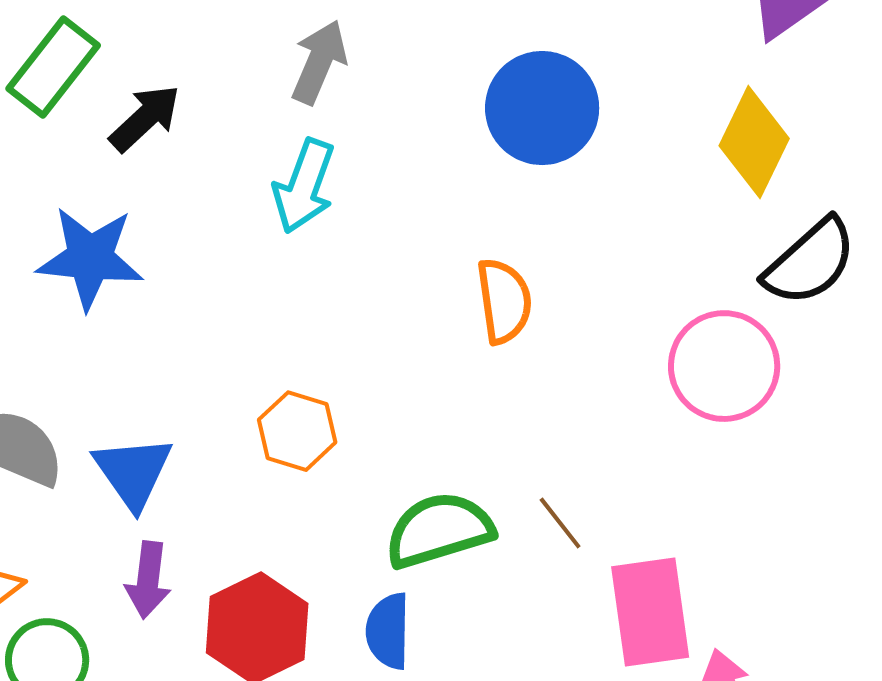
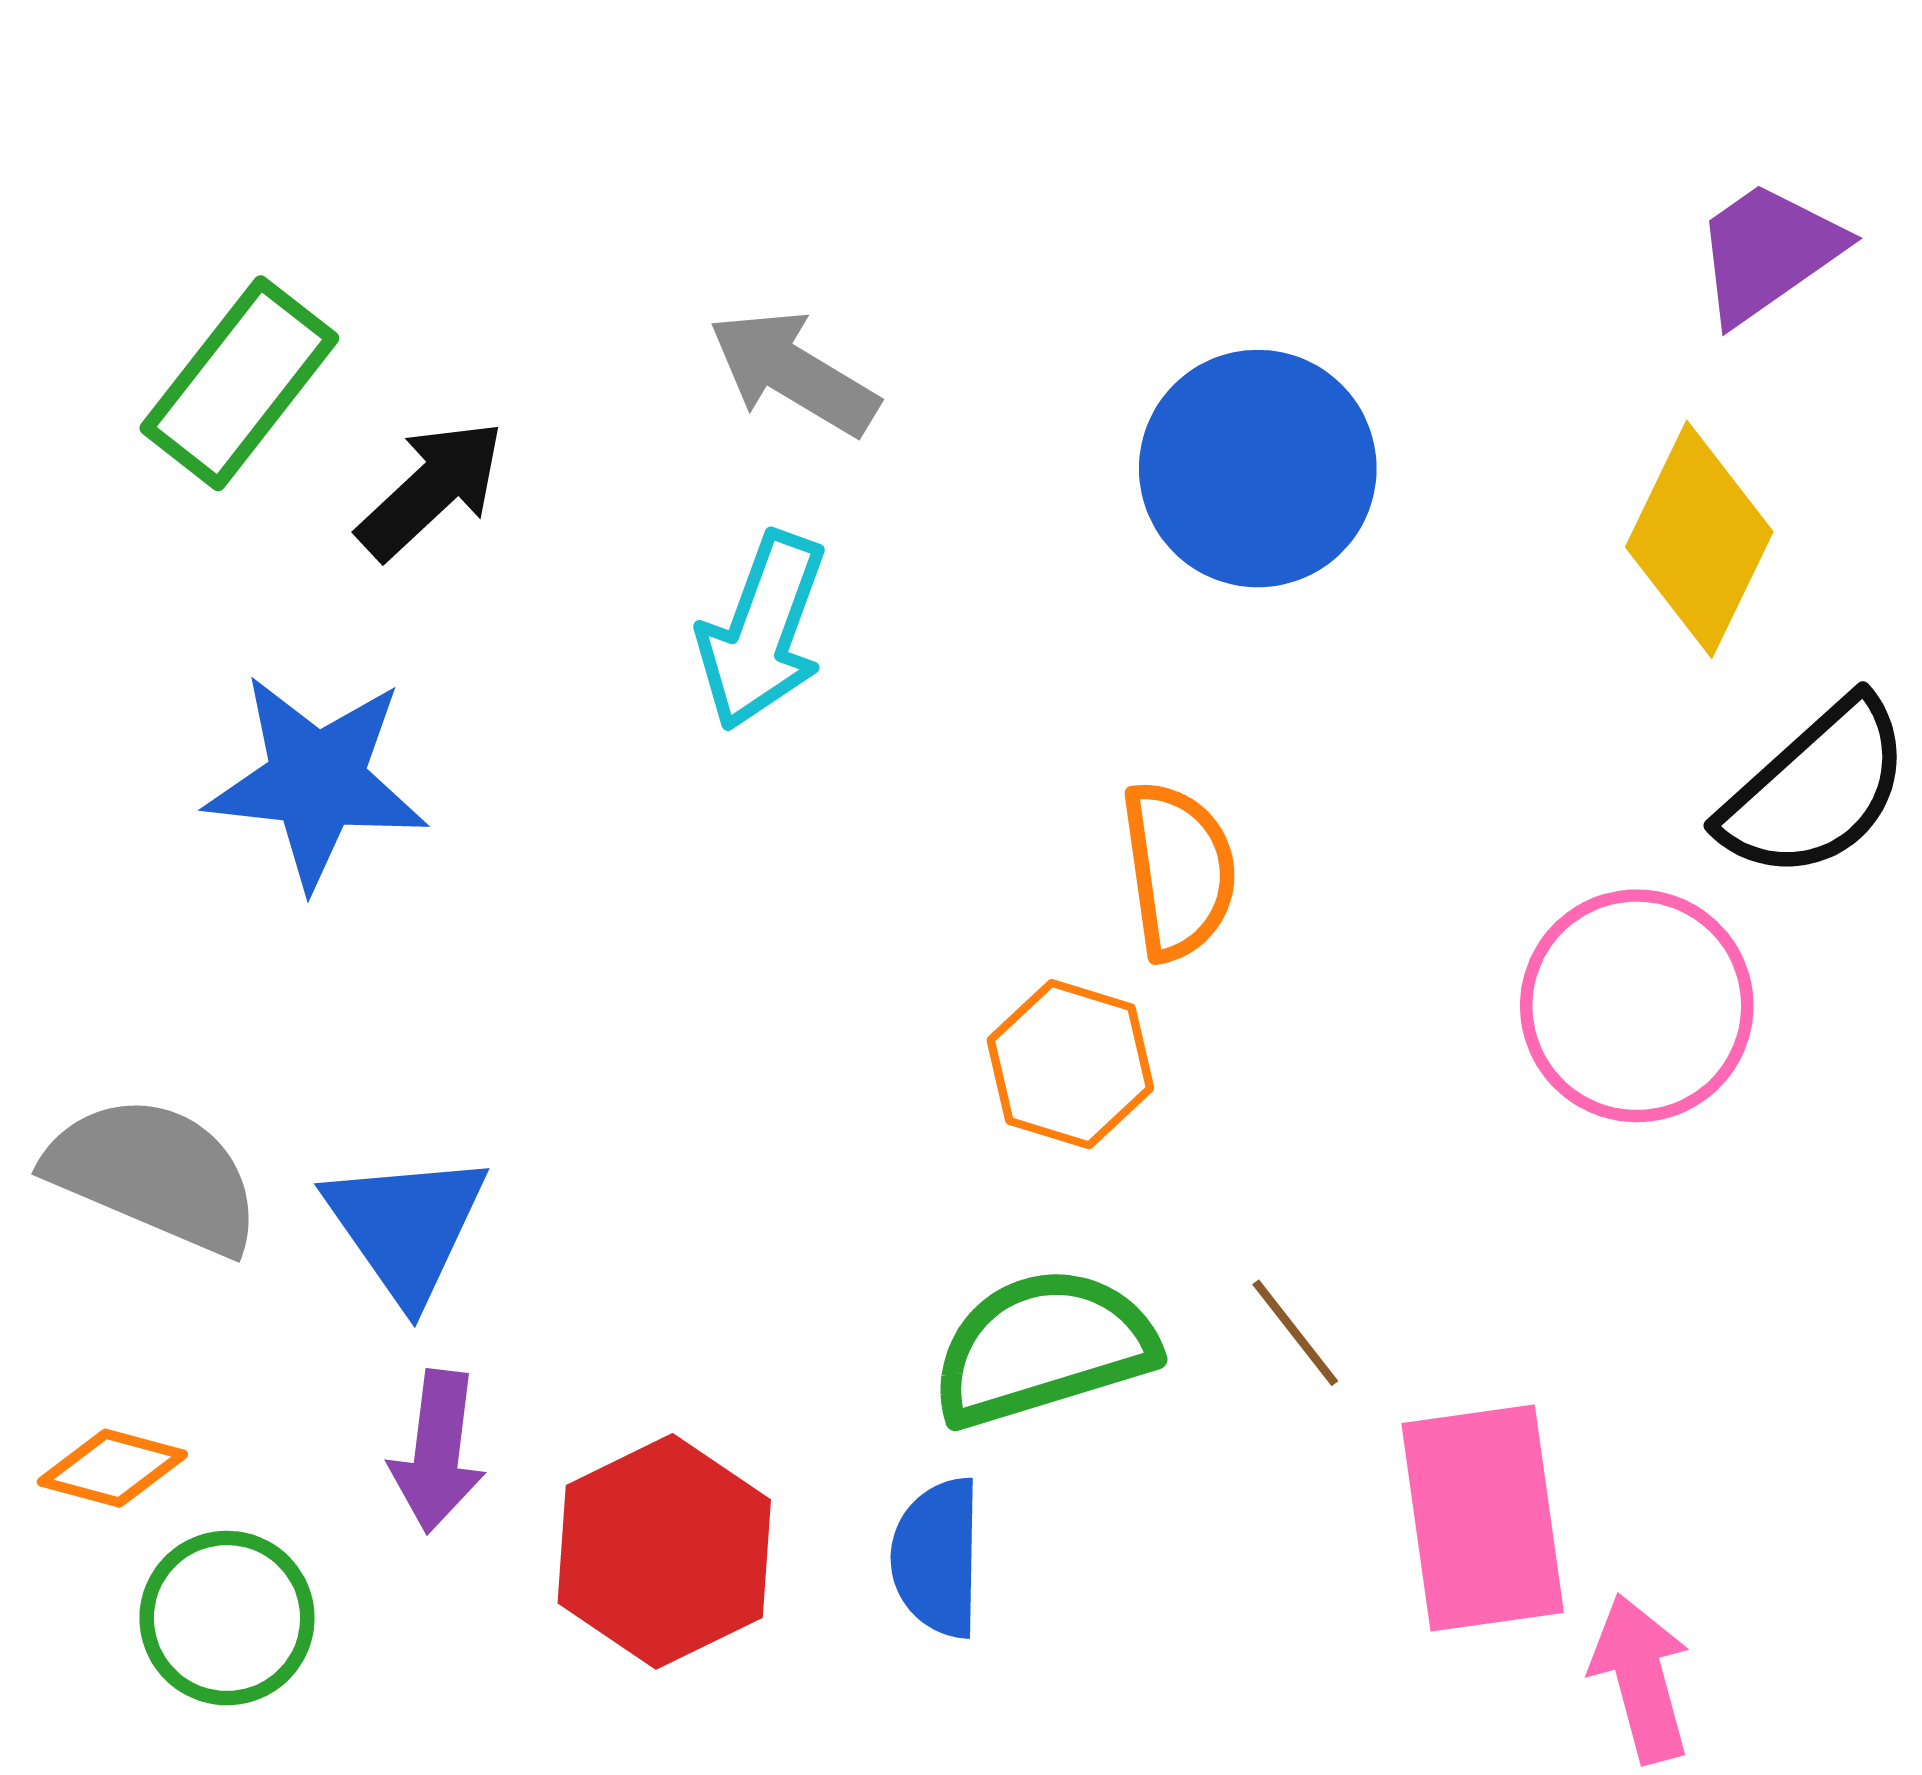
gray arrow: (319, 62) -> (793, 373), turned -82
orange hexagon: (297, 431) -> (1070, 1064), moved

